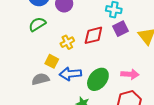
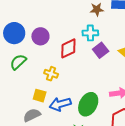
red diamond: (93, 35) -> (68, 48), moved
yellow cross: (67, 42) -> (51, 74), turned -32

